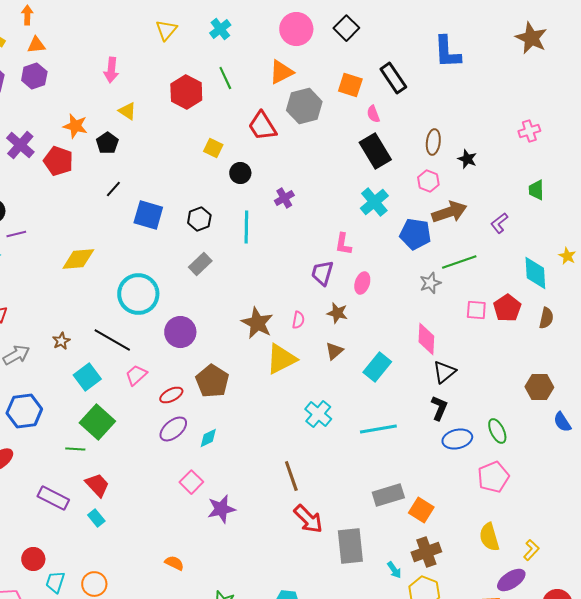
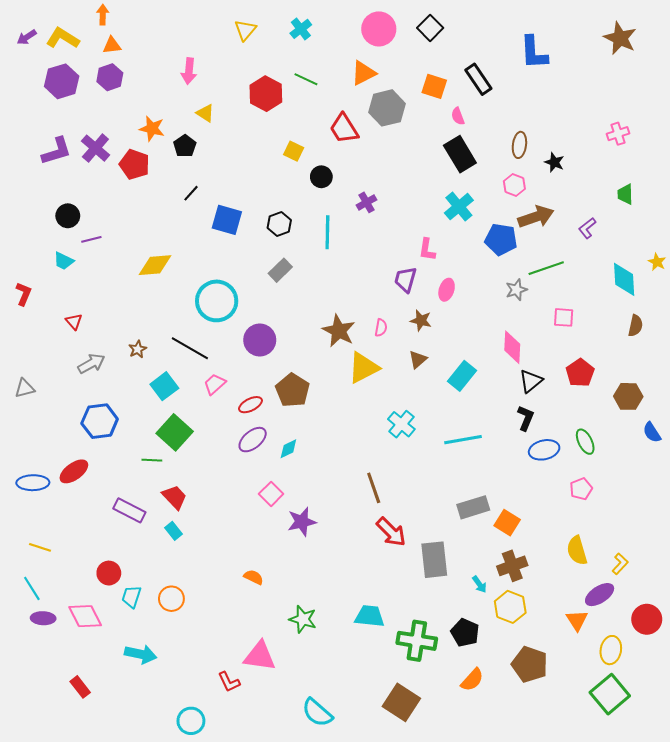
green line: (225, 78) -> (306, 79), turned -40
red pentagon: (507, 308) -> (580, 373), moved
pink pentagon: (493, 477) -> (581, 489), size x0.7

